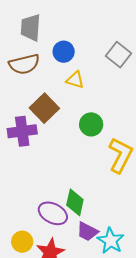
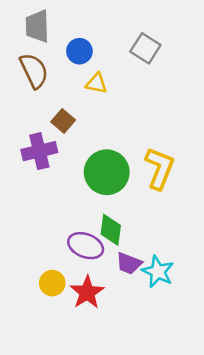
brown semicircle: (24, 64) -> (34, 71), turned -96
brown square: (44, 108) -> (63, 121), size x0.7
green circle: (91, 124) -> (107, 172), moved, size x1.6

